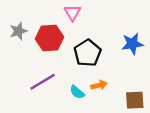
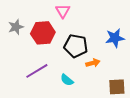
black pentagon: (88, 53) -> (76, 46), turned -30
orange arrow: (99, 85) -> (93, 63), moved

